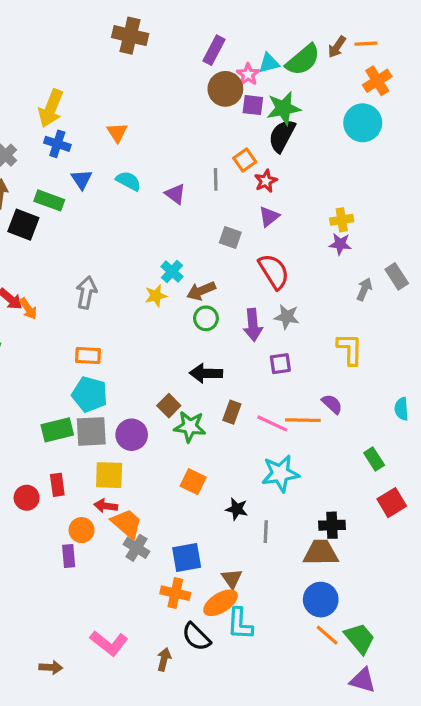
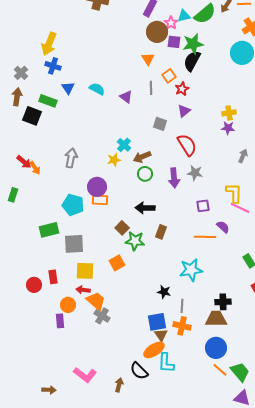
orange triangle: (117, 133) -> (148, 59), moved
orange rectangle: (88, 356) -> (100, 200), moved
purple square: (280, 364) -> (203, 206), moved
cyan pentagon: (90, 394) -> (73, 205), moved
pink line: (272, 423) -> (240, 208), moved
green rectangle: (57, 430) -> (49, 230), moved
purple circle: (132, 435) -> (97, 187), moved
orange square: (193, 482) -> (117, 263), moved, turned 35
blue square: (187, 558) -> (157, 322), moved
orange cross: (175, 593) -> (182, 326), moved

